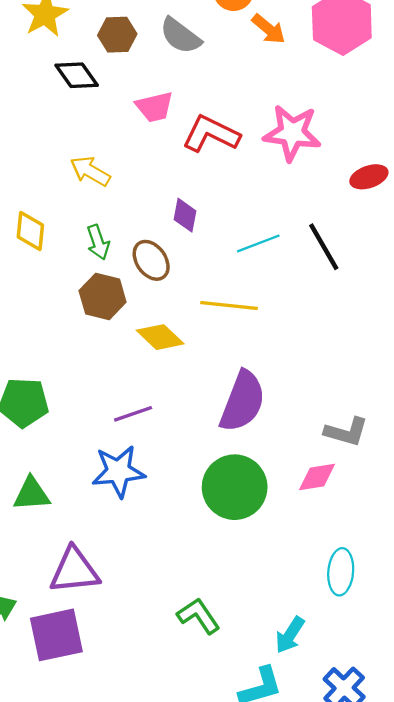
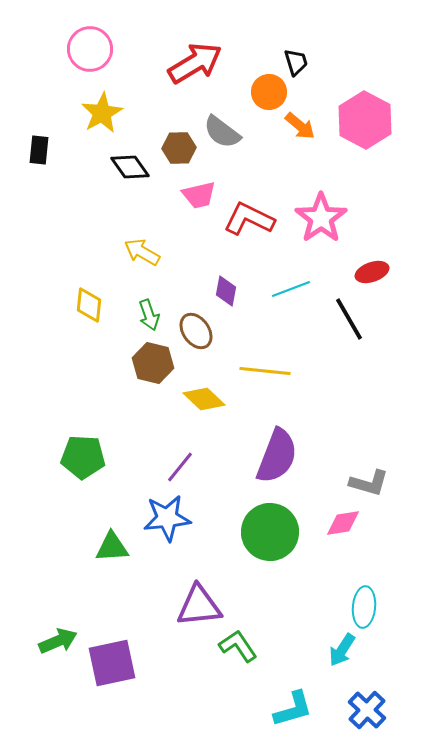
brown hexagon: (117, 35) -> (179, 148), moved
pink star: (292, 133) -> (321, 218), turned 30
red ellipse: (369, 177) -> (372, 272), moved
cyan line: (258, 243) -> (291, 289), moved
purple line: (133, 414) -> (180, 467), turned -32
green triangle: (31, 494) -> (112, 547), moved
purple triangle: (74, 571) -> (199, 606), moved
cyan arrow: (290, 635) -> (342, 650), moved

